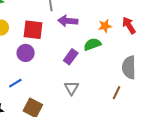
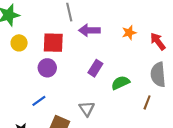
red arrow: (129, 25) -> (158, 41), moved
green semicircle: (92, 44) -> (120, 83), moved
gray triangle: (71, 88) -> (87, 109), moved

